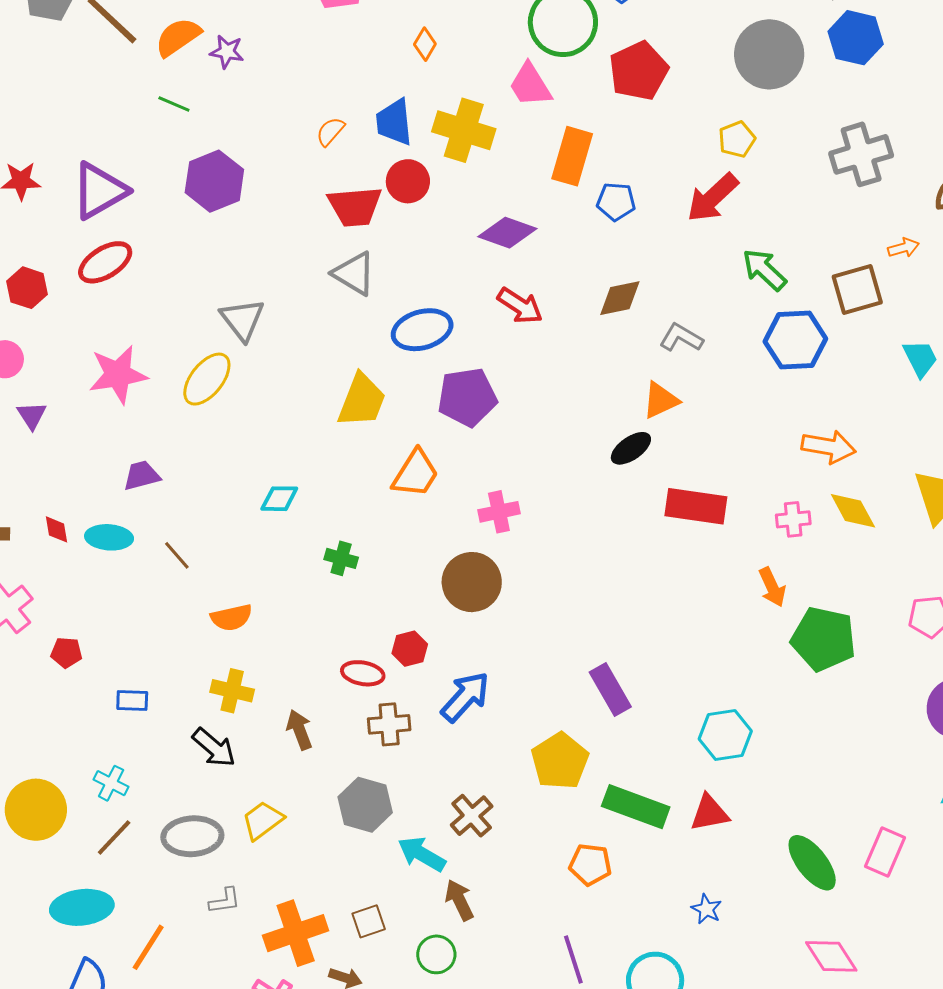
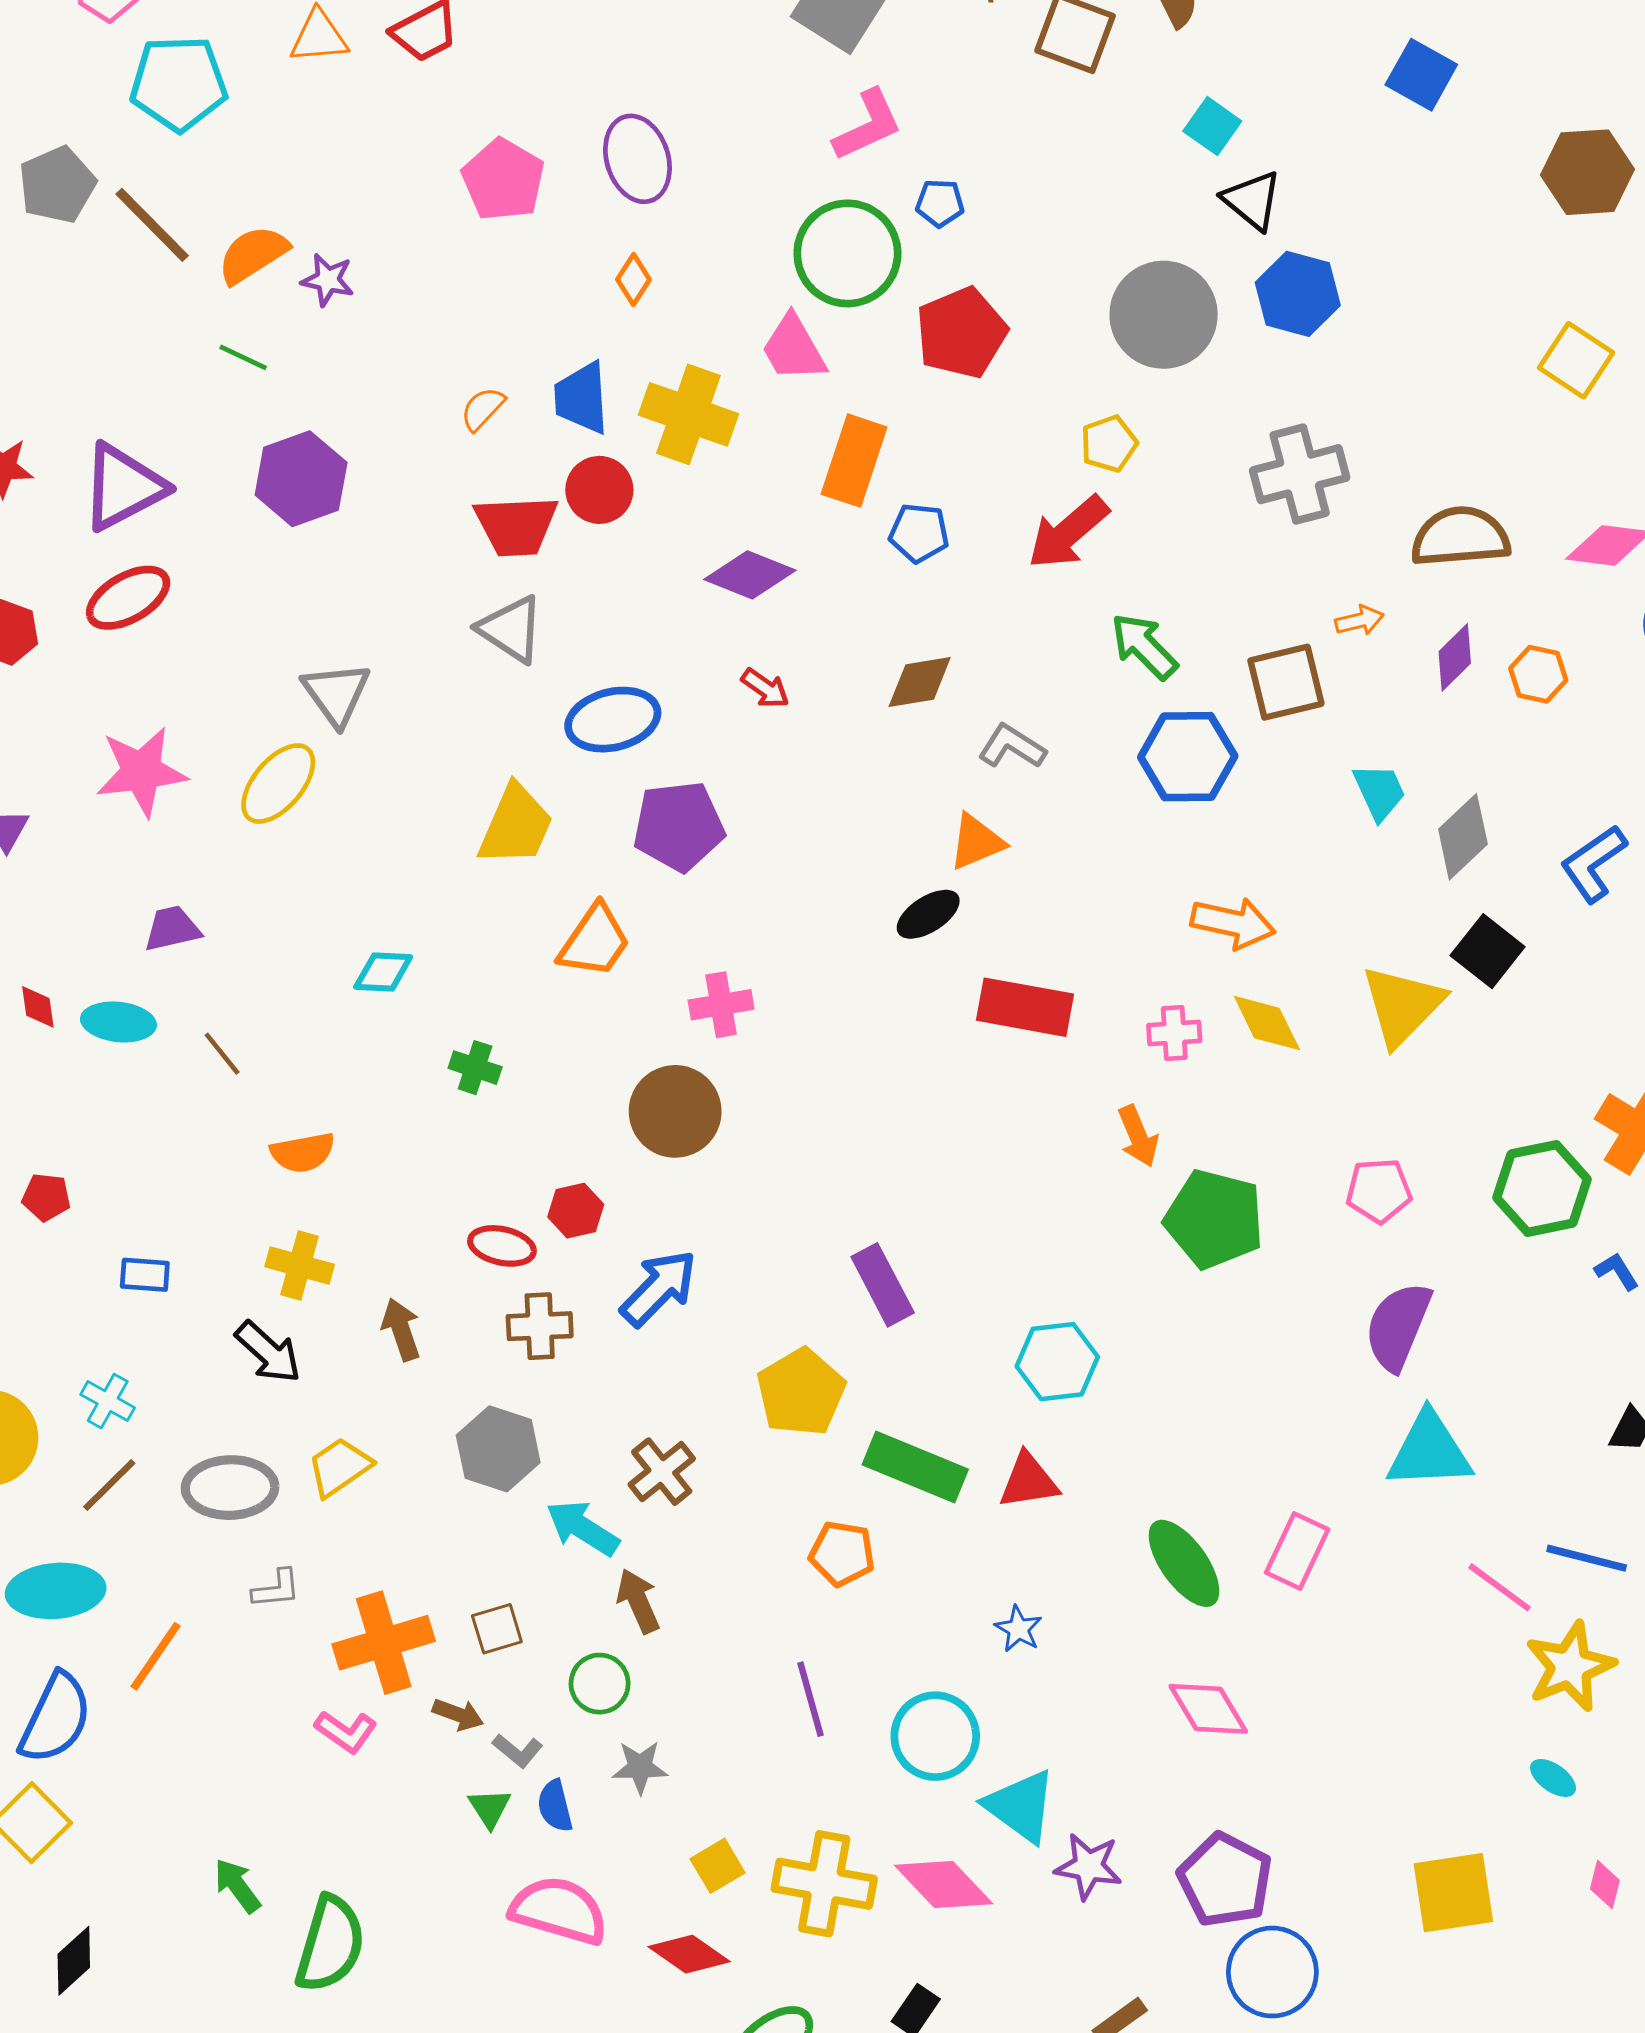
red arrow: (520, 306) -> (765, 688), size x0.7

